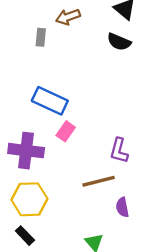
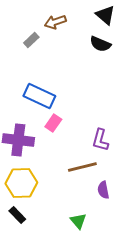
gray rectangle: (41, 37) -> (31, 40), turned 42

